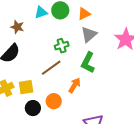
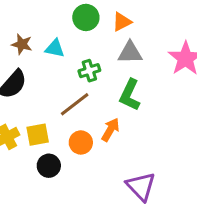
cyan triangle: (41, 12) -> (55, 48), moved, turned 32
gray triangle: (89, 34) -> (130, 53), turned 42
orange circle: (54, 101) -> (81, 142), moved

